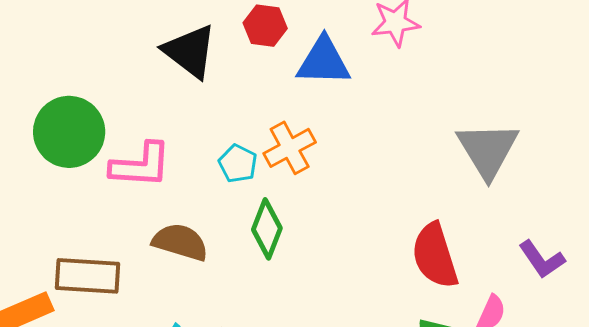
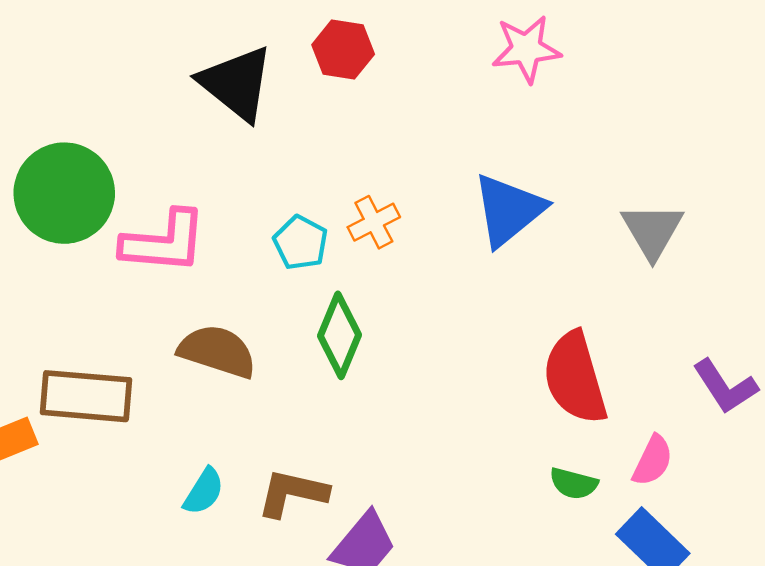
blue triangle: (324, 61) -> (509, 210), moved, turned -42
orange cross: (290, 148) -> (374, 222), size x0.7
gray triangle: (488, 150) -> (652, 231), size x0.7

